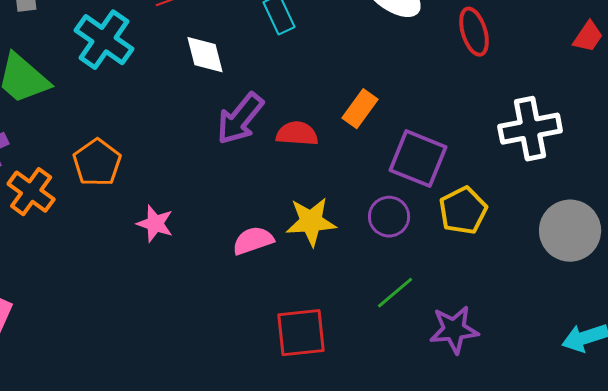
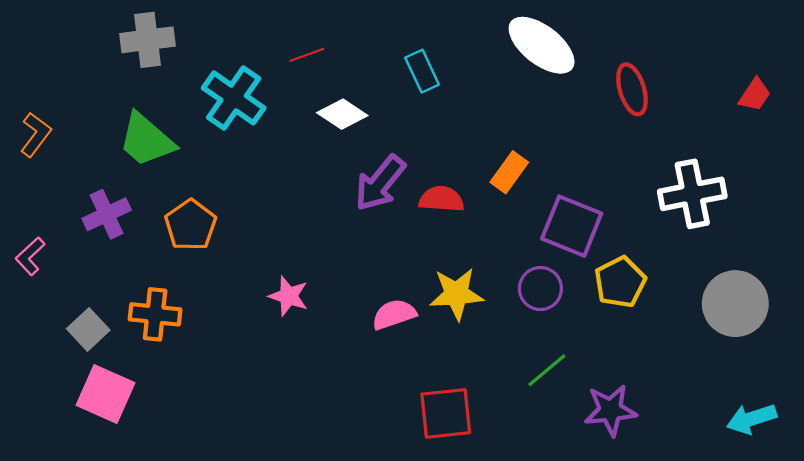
white diamond: (205, 55) -> (342, 114), turned -42
orange pentagon: (97, 163) -> (191, 225), moved
orange cross: (31, 192) -> (155, 314), moved, turned -30

